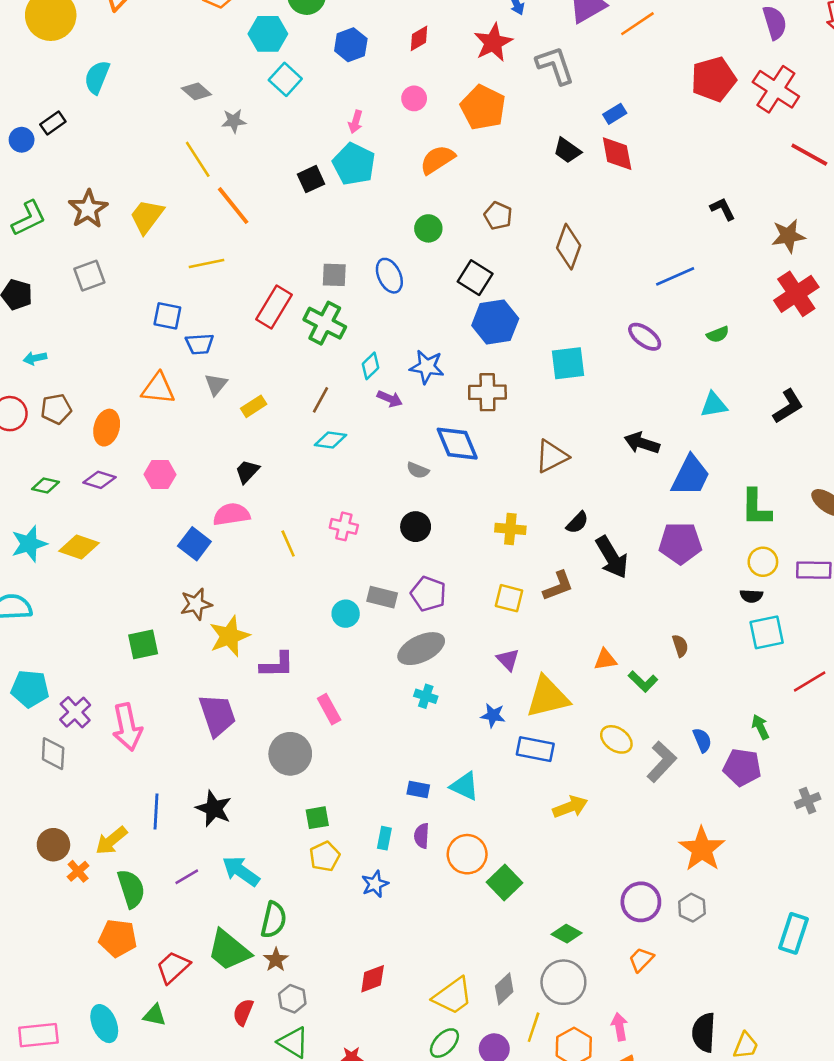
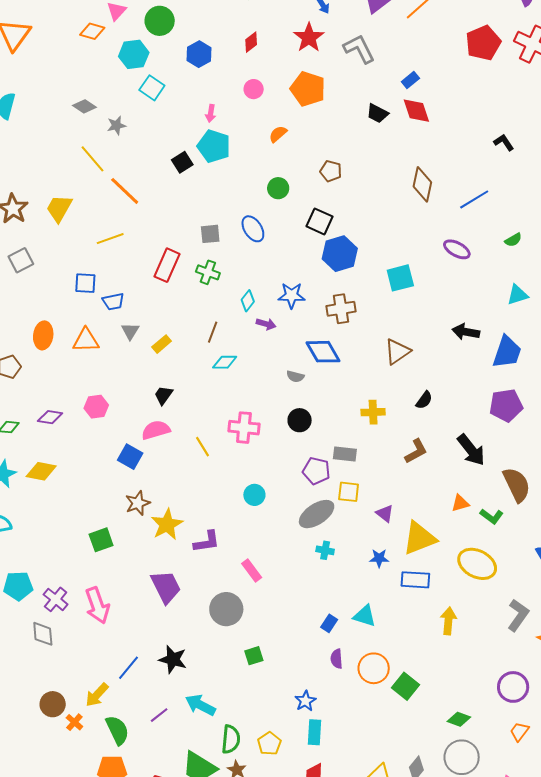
orange semicircle: (437, 160) -> (278, 134), size x0.7
brown diamond: (569, 247) -> (422, 184), moved
green cross: (325, 323) -> (208, 272), size x0.7
orange ellipse: (107, 428) -> (43, 335), moved
pink cross: (344, 526) -> (244, 428), size x1.4
black arrow: (612, 557) -> (471, 450), moved
gray rectangle: (382, 597) -> (345, 454), moved
yellow square: (509, 598) -> (349, 492), moved
brown semicircle: (680, 646) -> (517, 485), size x2.0
yellow ellipse: (616, 739) -> (477, 564), size x1.5
gray L-shape: (662, 762) -> (518, 615), moved
blue rectangle: (418, 789) -> (329, 623), turned -60
yellow arrow: (570, 807) -> (448, 621), turned -56
blue line: (156, 811) -> (128, 668), turned 44
cyan rectangle: (384, 838) -> (314, 732), moved, size x1.4
yellow pentagon: (325, 856) -> (269, 744), moved

